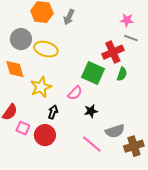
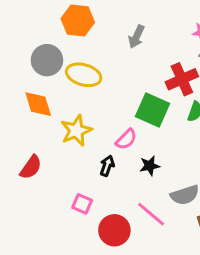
gray arrow: (69, 17) -> (136, 37), moved
black arrow: (53, 112) -> (107, 166), moved
pink square: (23, 128) -> (82, 204), moved
red circle: (45, 135) -> (114, 230), moved

